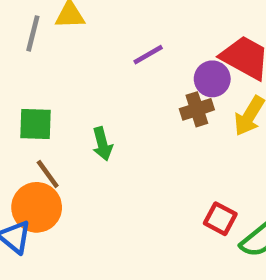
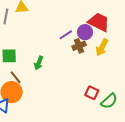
purple line: (148, 55) -> (66, 35), moved
green arrow: (102, 144) -> (39, 63), turned 40

